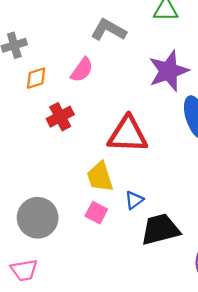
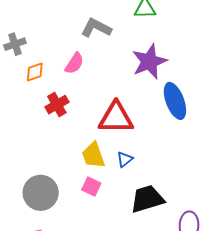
blue triangle: (134, 200) -> (125, 159), moved

